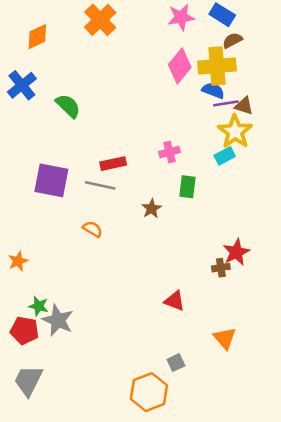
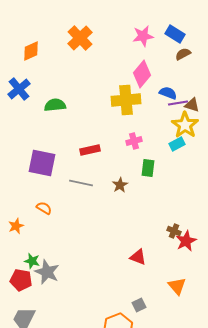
yellow cross: (217, 66) -> (126, 100), moved
green semicircle: (68, 106) -> (55, 105), turned -50
gray line: (100, 185) -> (81, 183), moved
orange semicircle: (92, 229) -> (44, 208), moved
red star: (236, 252) -> (186, 241), moved
brown cross: (221, 268) -> (174, 231), turned 32

